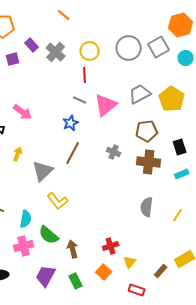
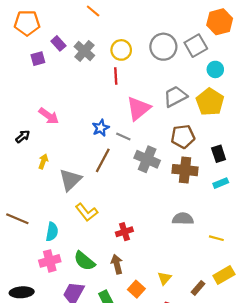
cyan circle: (186, 58) -> (215, 69), moved
gray line: (80, 100) -> (123, 137), moved
gray cross: (114, 152) -> (147, 159), size x1.6
gray semicircle: (147, 207) -> (183, 219), turned 84
yellow line: (178, 215) -> (216, 238), moved, turned 72
green semicircle: (49, 235) -> (84, 261), moved
red cross: (111, 246) -> (124, 232), moved
brown arrow: (73, 249) -> (117, 264), moved

